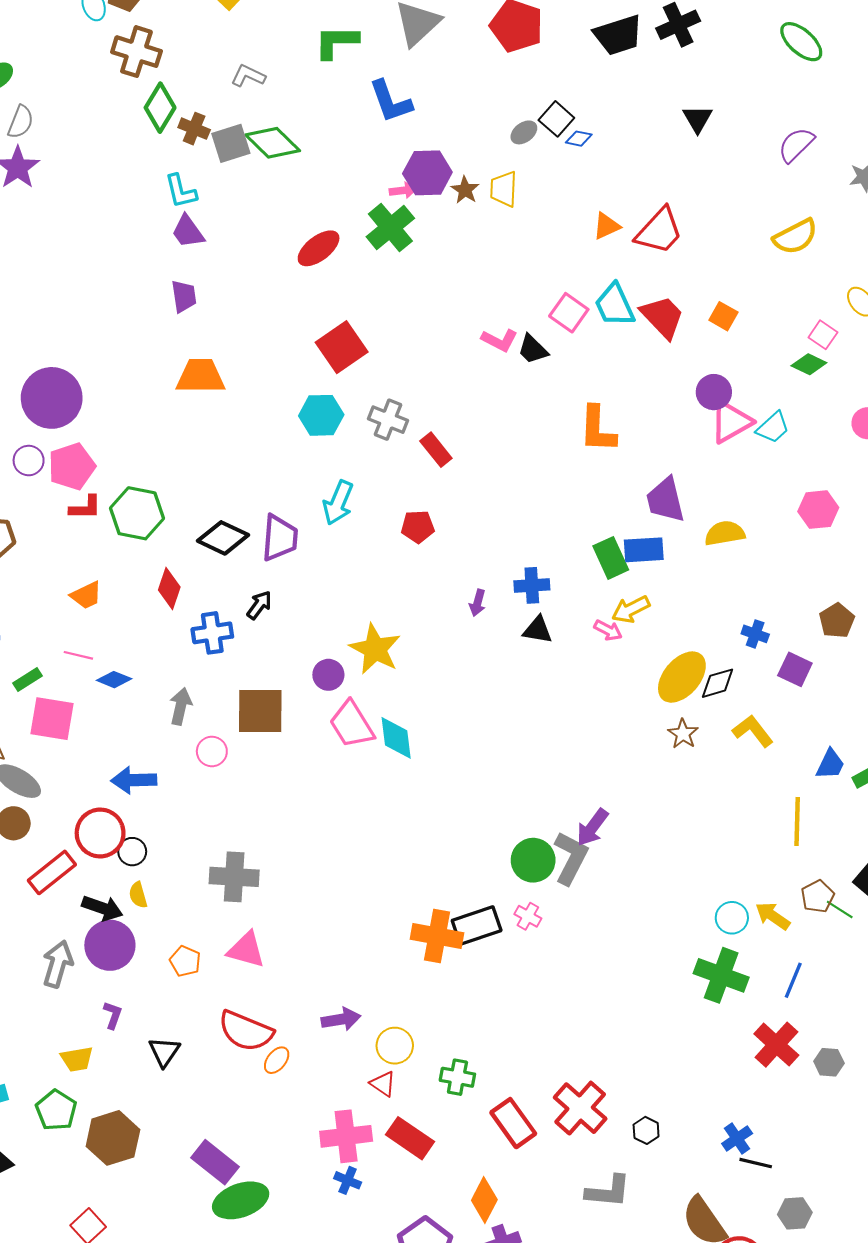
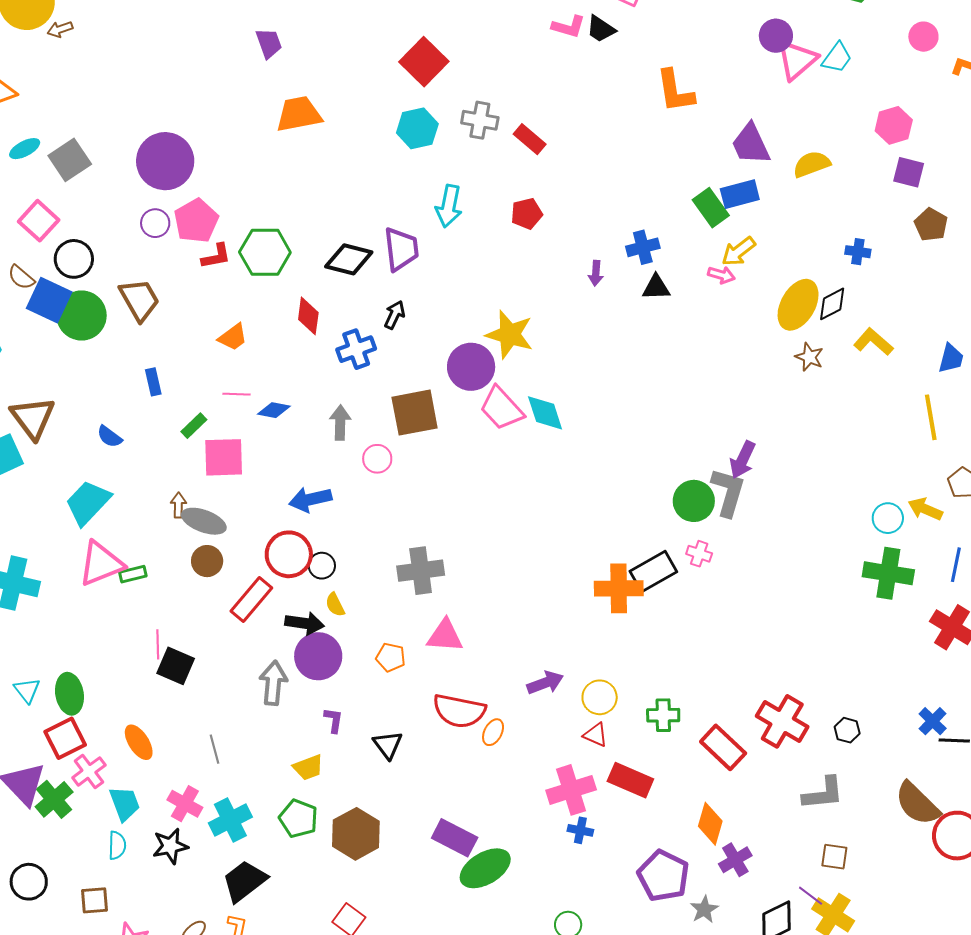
purple square: (795, 669) -> (909, 172), moved
purple circle: (328, 675) -> (471, 367), size x1.6

